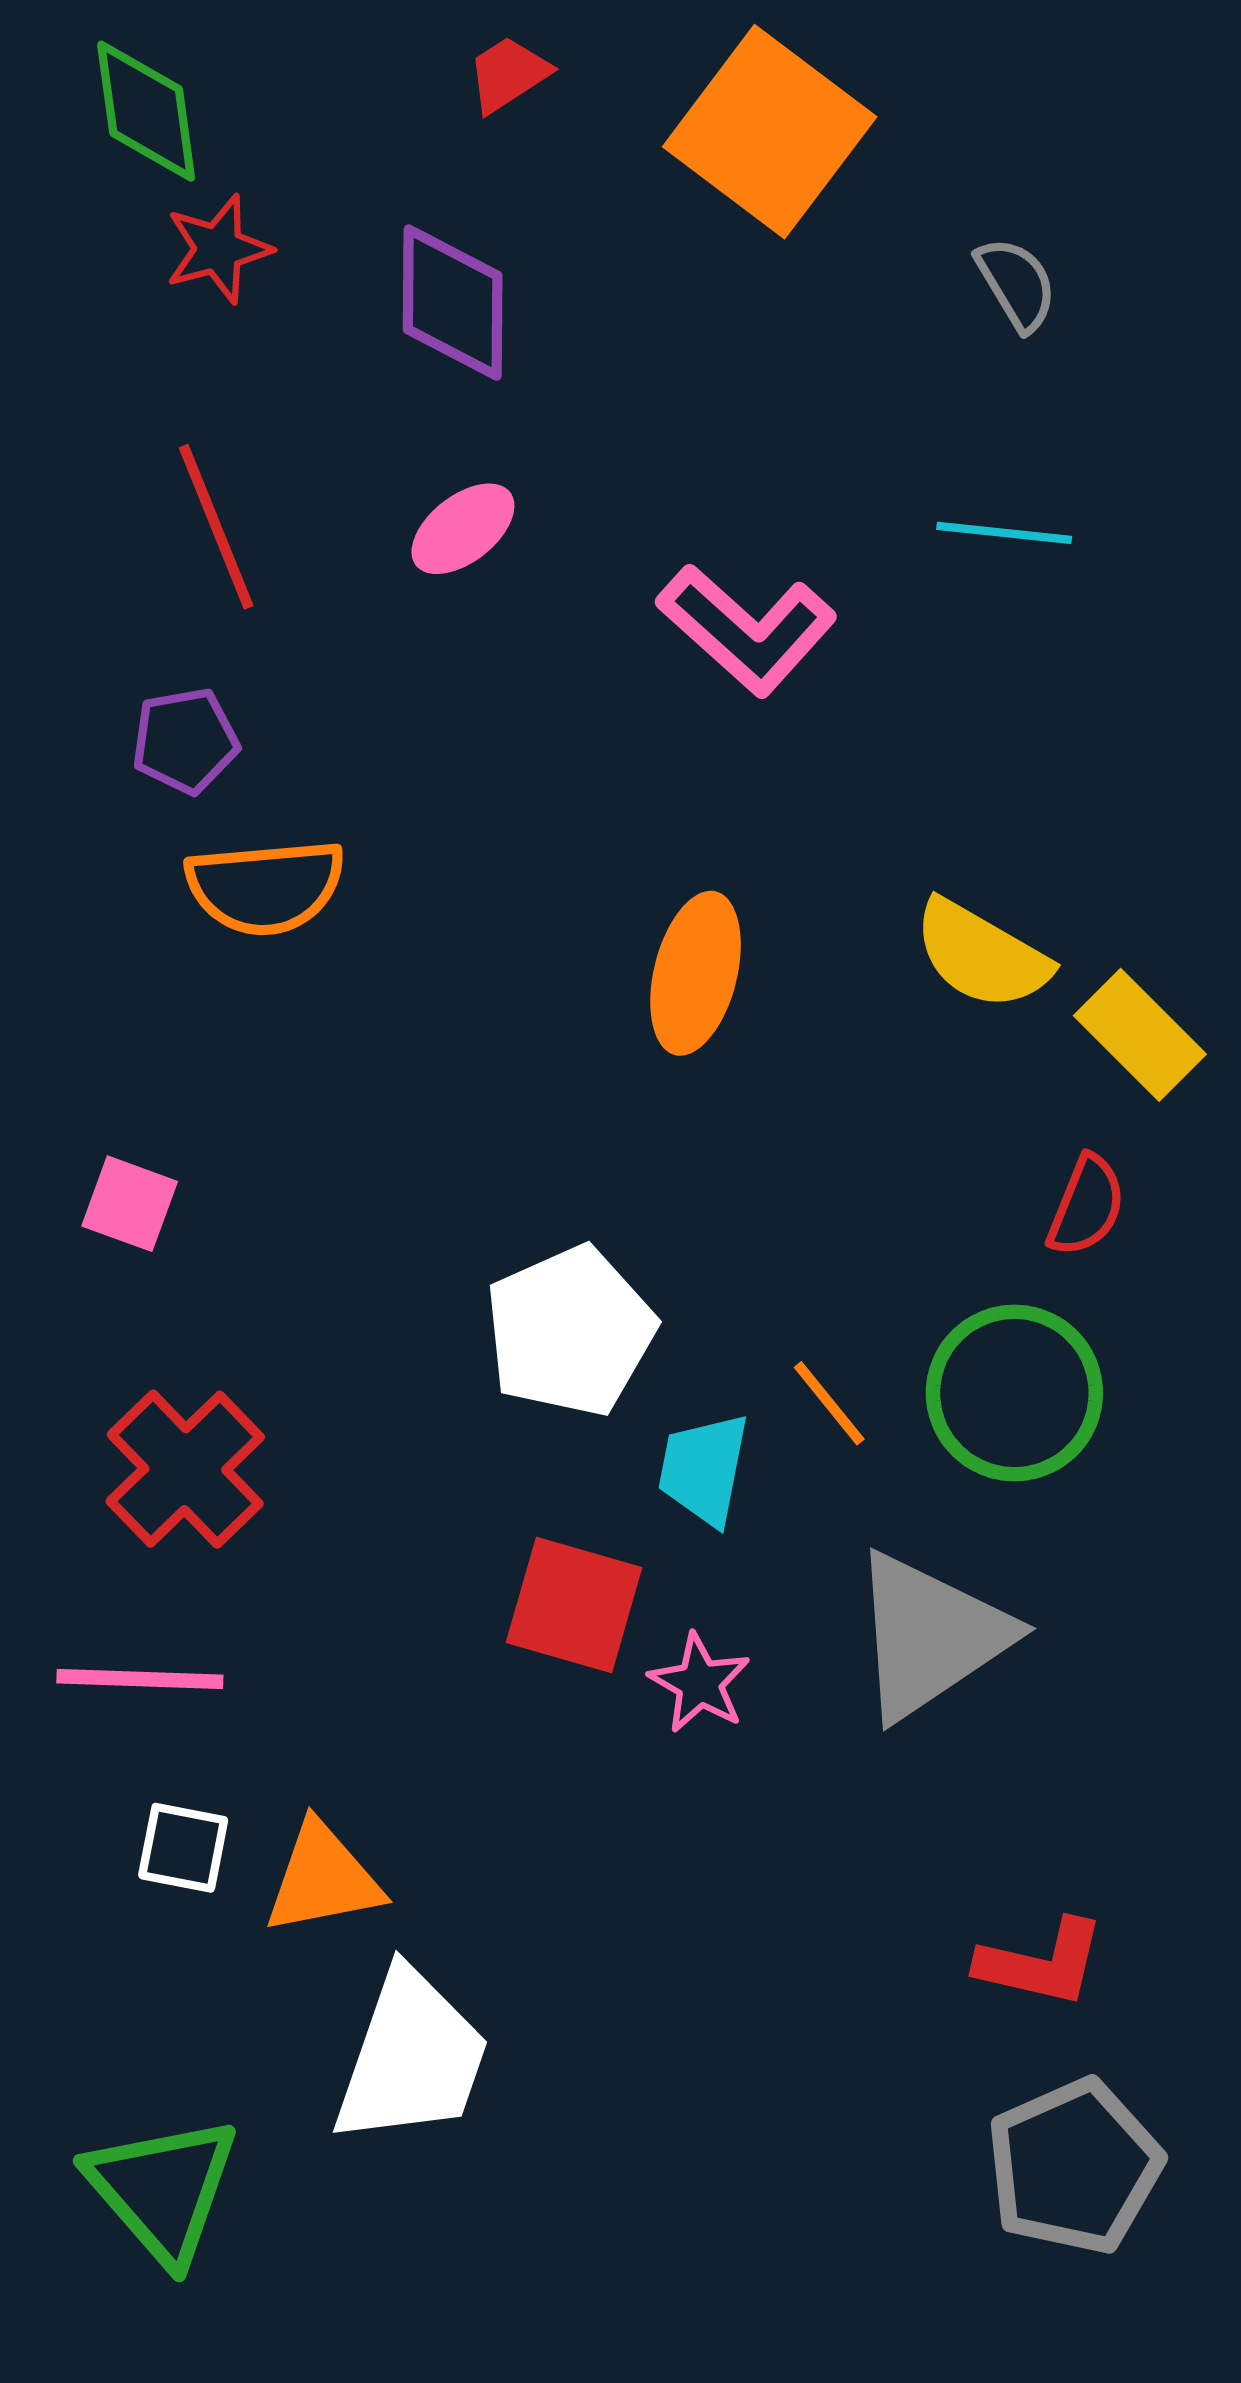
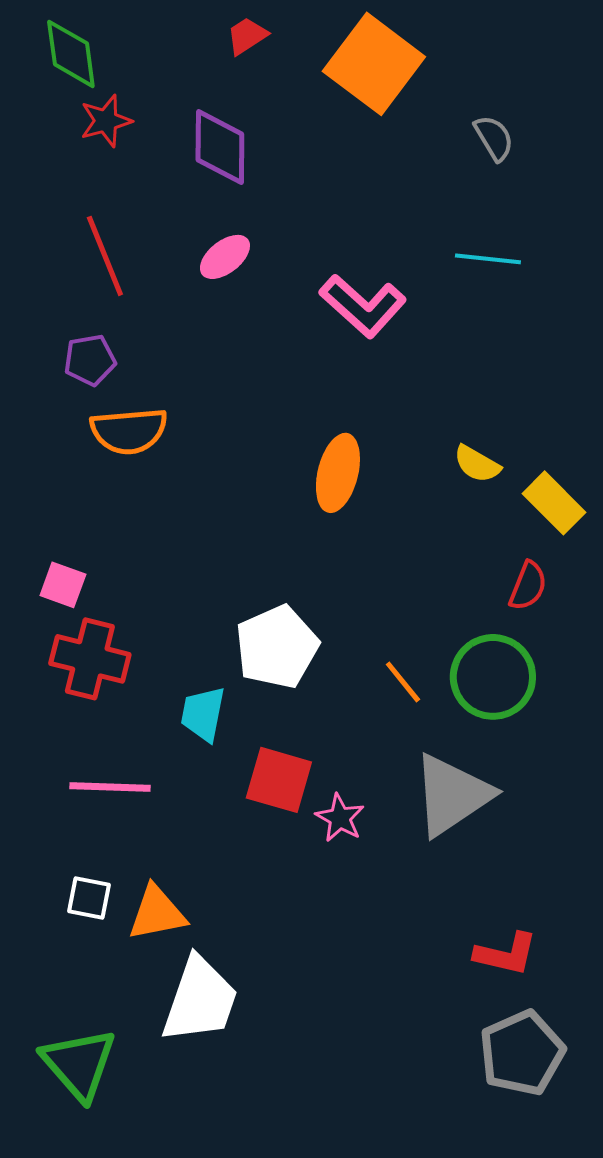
yellow semicircle: (981, 955) -> (477, 464), size x0.7
red cross: (185, 1469) -> (90, 659), moved, turned -32
cyan trapezoid: (704, 1469) -> (203, 714), moved
pink line: (140, 1679) -> (110, 787), moved

